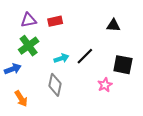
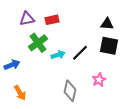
green cross: (29, 46) -> (38, 43), moved
black square: (123, 65) -> (109, 46), moved
gray diamond: (55, 85) -> (70, 91), moved

